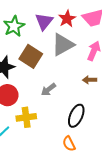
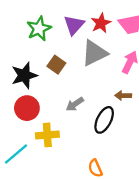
brown square: (31, 56) -> (56, 65), size x0.7
black ellipse: (76, 116) -> (104, 120), moved

